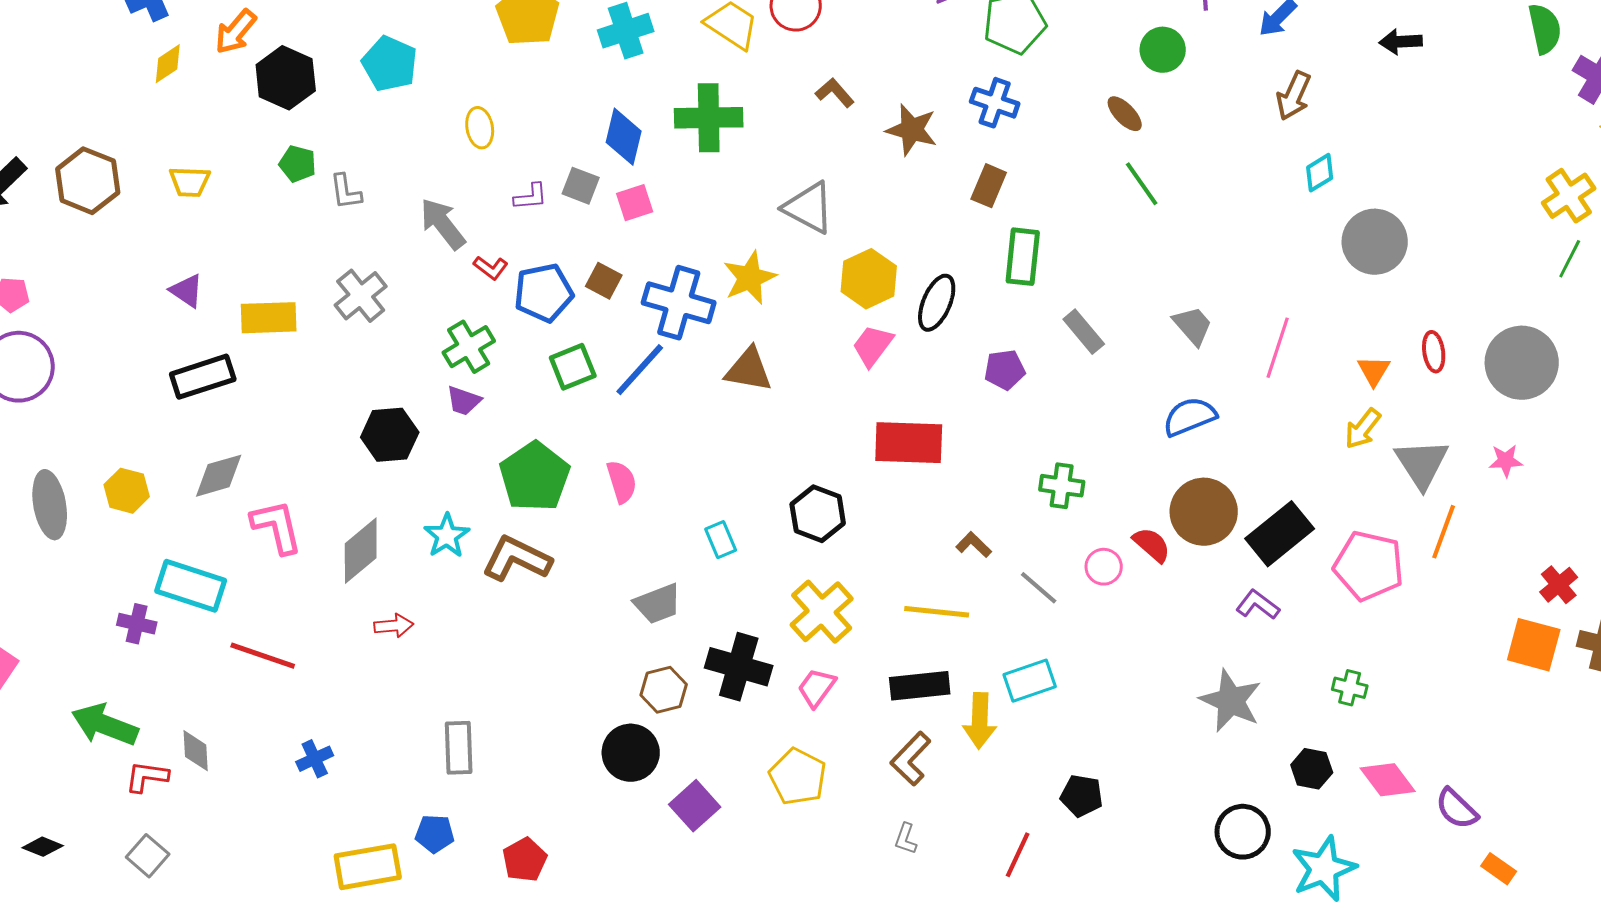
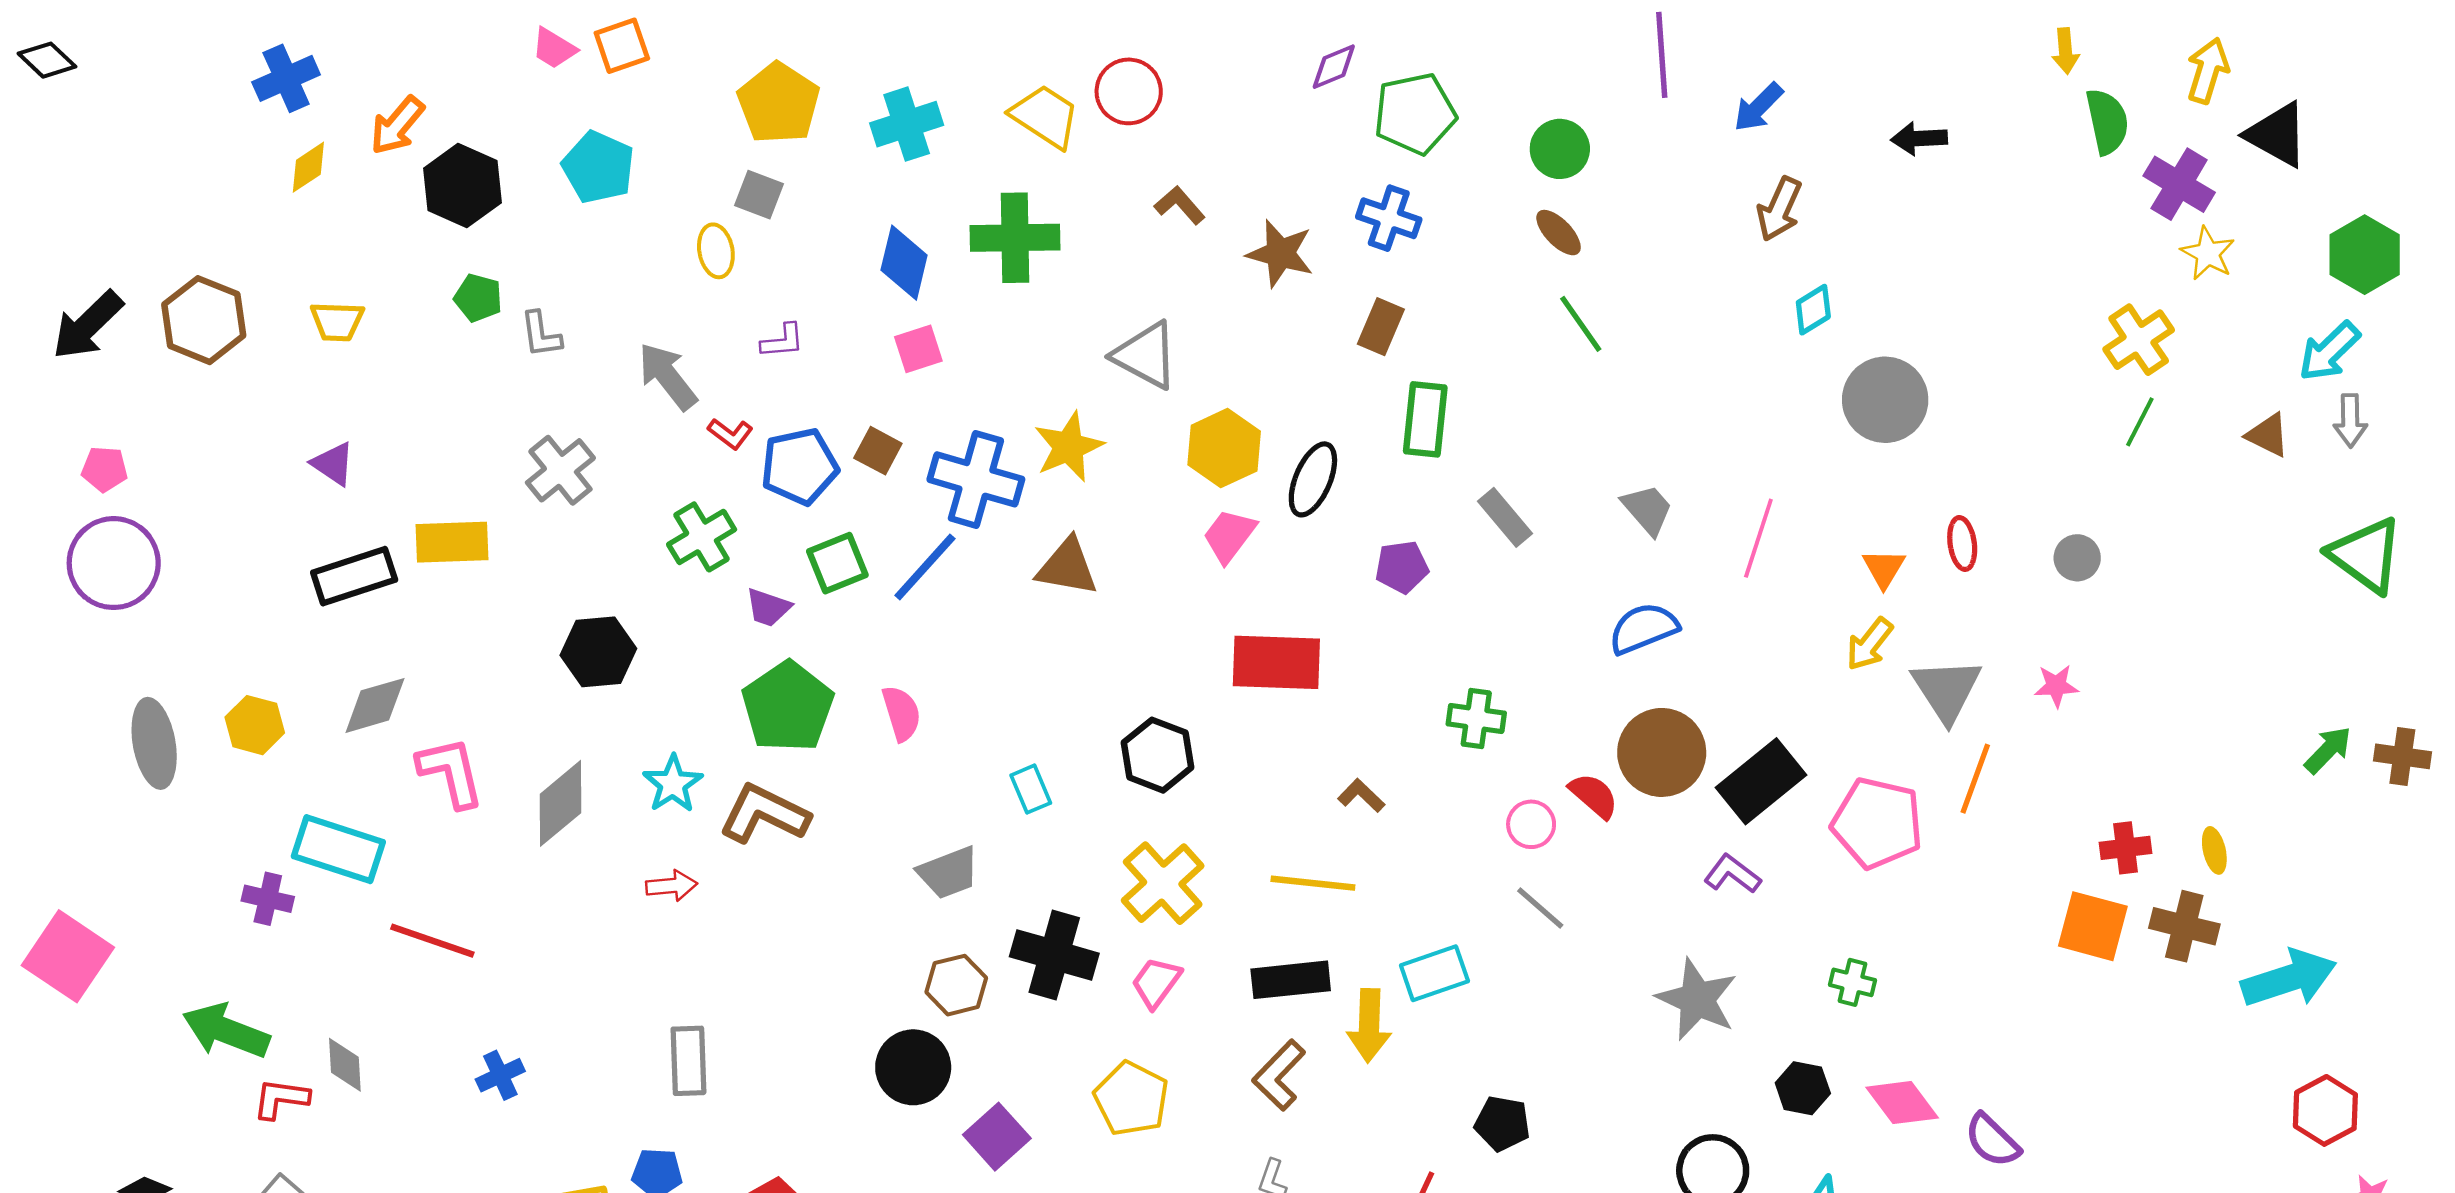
green circle: (1163, 50) -> (1560, 149), moved
gray square: (581, 186) -> (759, 195), moved
yellow rectangle: (269, 318) -> (452, 542), moved
gray circle: (1522, 363) -> (2077, 558), size x0.5
purple trapezoid: (464, 401) -> (768, 607), moved
red cross: (1559, 585) -> (2126, 848), turned 33
gray line: (1039, 588) -> (1540, 908), moved
red arrow: (394, 626) -> (671, 886), moved

